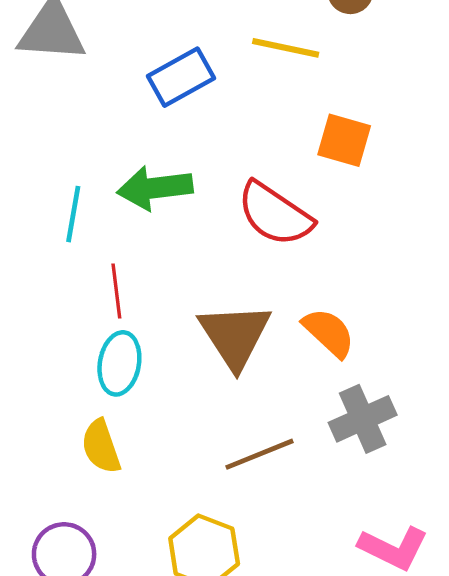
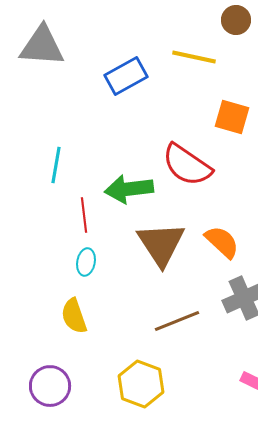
green arrow: (155, 188) -> (129, 189), moved
cyan ellipse: (119, 363) -> (86, 262), size x0.7

